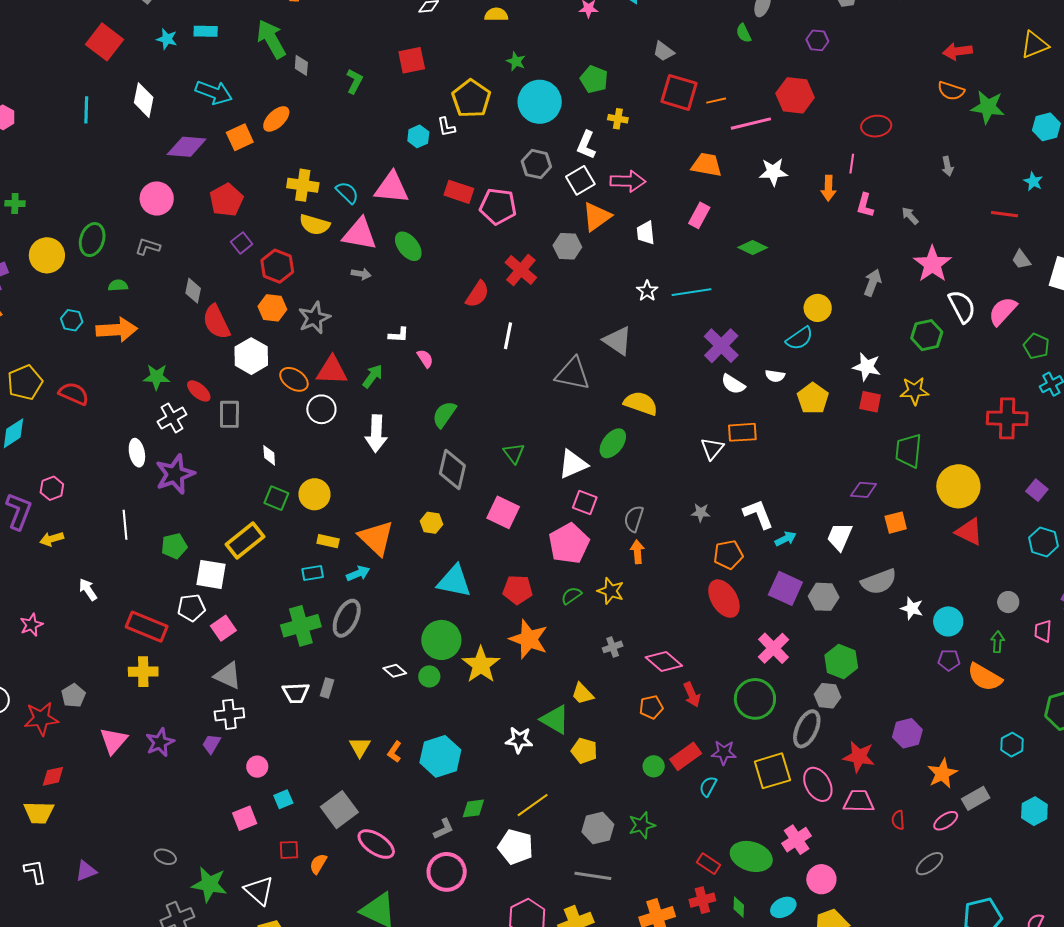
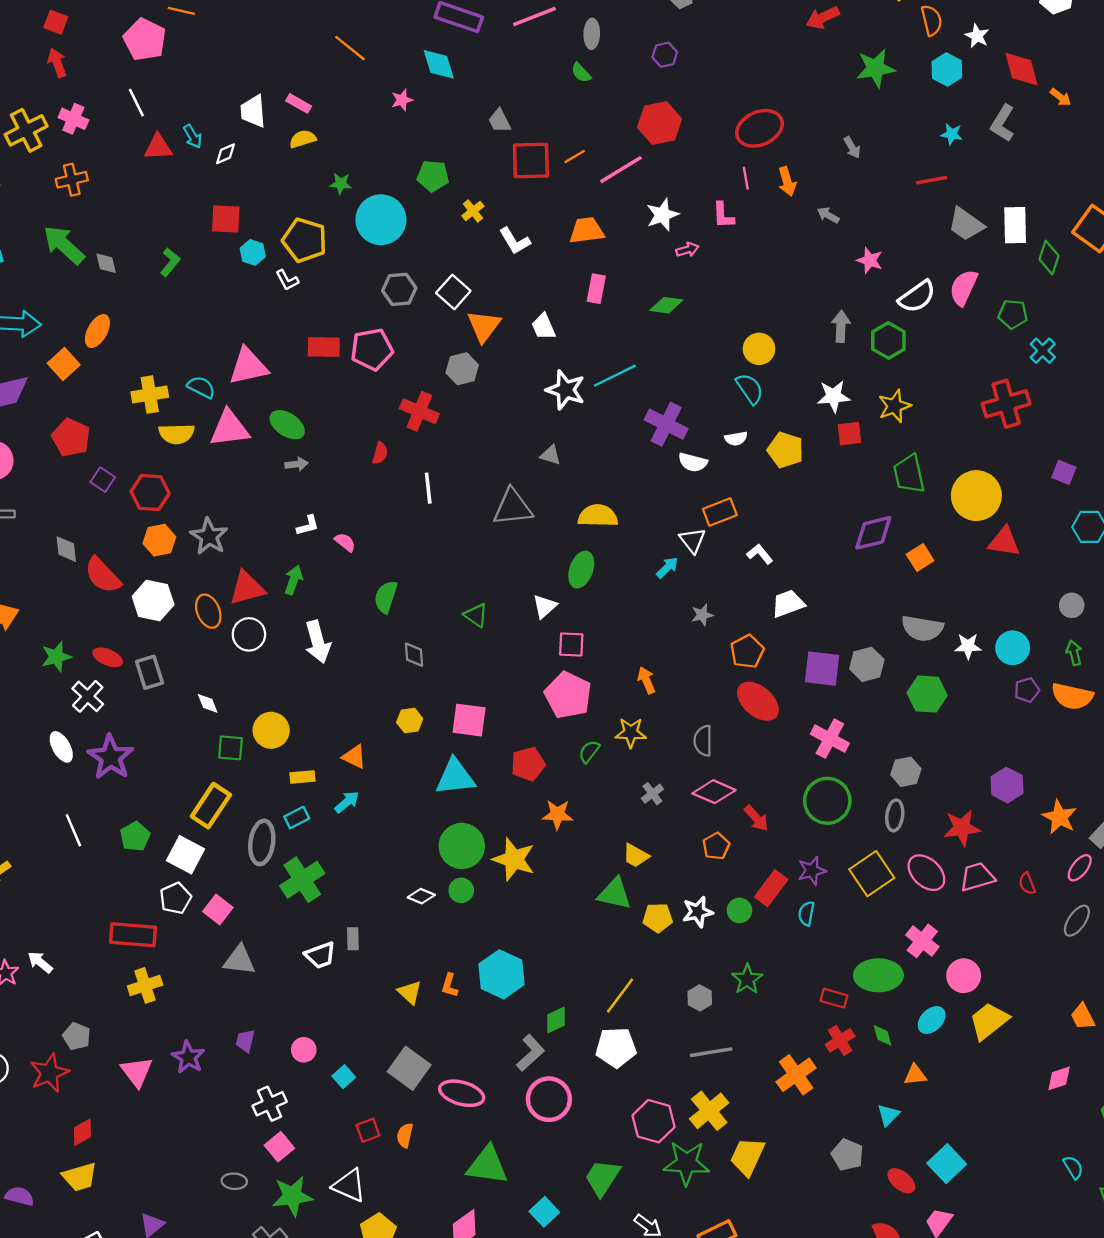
gray trapezoid: (664, 51) -> (499, 121), turned 45
red square: (412, 60) -> (226, 219), turned 32
green L-shape: (354, 81) -> (170, 262), turned 30
orange semicircle: (951, 91) -> (932, 20), moved, turned -104
yellow cross: (618, 119) -> (473, 211), turned -30
red ellipse: (876, 126) -> (760, 128), size x1.4
cyan hexagon: (418, 136) -> (253, 252), moved
white L-shape: (586, 145) -> (515, 241), moved, turned -36
pink arrow: (628, 181) -> (687, 250), moved, size x0.6
orange arrow: (828, 188) -> (787, 181), moved
pink L-shape: (865, 205) -> (723, 215), moved
gray trapezoid: (1021, 260) -> (966, 224), size x1.6
pink star: (932, 264) -> (870, 260), size x0.6
gray arrow: (361, 274) -> (296, 464), moved
gray arrow: (873, 283) -> (841, 326), moved
white star: (647, 291) -> (566, 390), size x1.6
red semicircle: (477, 294) -> (380, 453), size x0.7
white semicircle: (962, 306) -> (917, 297), turned 100
cyan semicircle: (799, 338) -> (750, 389), turned -72
gray triangle: (618, 341) -> (551, 455), size x0.6
orange ellipse: (294, 379) -> (208, 611), turned 52
white triangle: (573, 464) -> (545, 606), size x0.7
gray diamond: (452, 469) -> (414, 655), size x0.6
purple diamond: (864, 490) -> (873, 533), size x1.4
pink square: (503, 512) -> (469, 720), moved
white L-shape: (758, 514) -> (760, 554), moved, size x0.7
gray semicircle: (634, 519) -> (703, 741), moved
white trapezoid: (840, 537) -> (788, 604), moved, turned 64
orange triangle: (376, 538) -> (354, 757), size x0.6
cyan arrow: (786, 539) -> (667, 568), moved
white square: (211, 574) -> (185, 855), turned 36
gray semicircle: (879, 582) -> (922, 628), turned 48
white arrow: (88, 590) -> (40, 962), moved
gray ellipse: (347, 618) -> (262, 842), moved
orange star: (529, 639) -> (558, 814), size x0.7
green hexagon: (841, 662) -> (927, 694), moved
white cross: (229, 714) -> (270, 1104), moved
gray ellipse: (807, 729) -> (895, 815), size x0.7
white star: (519, 740) -> (698, 912), moved
pink square: (245, 818) -> (279, 1147), moved
gray hexagon: (598, 828) -> (700, 998), size x0.7
gray L-shape: (444, 829) -> (530, 1053), size x1.4

